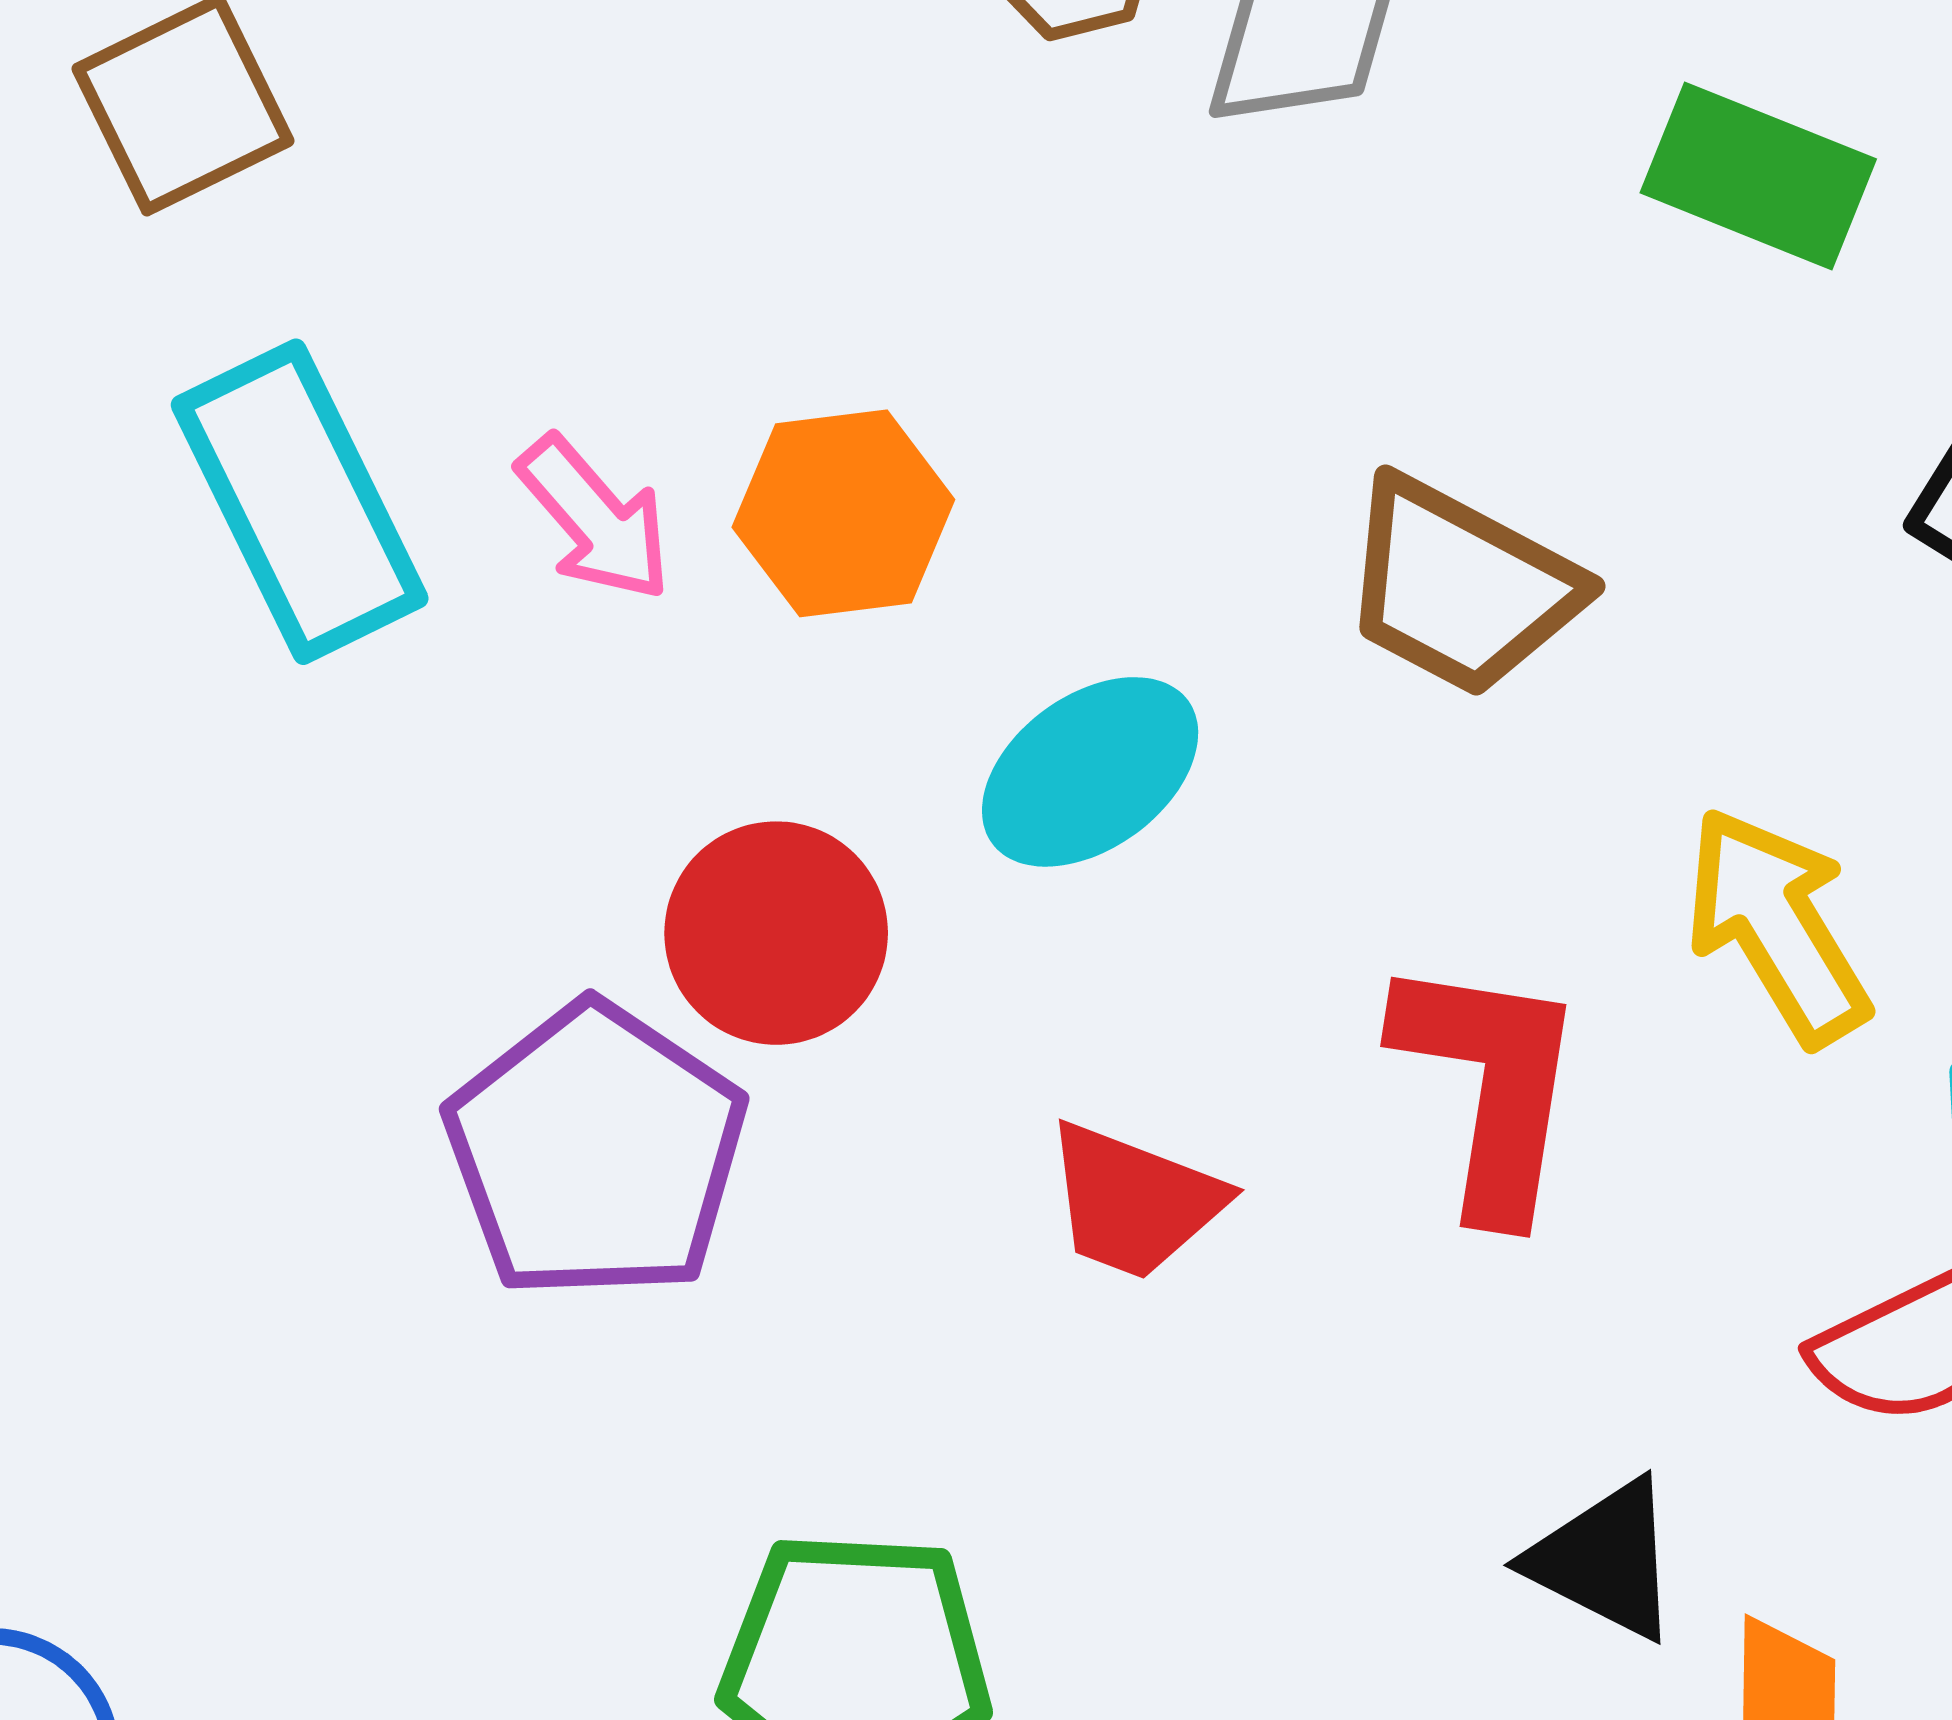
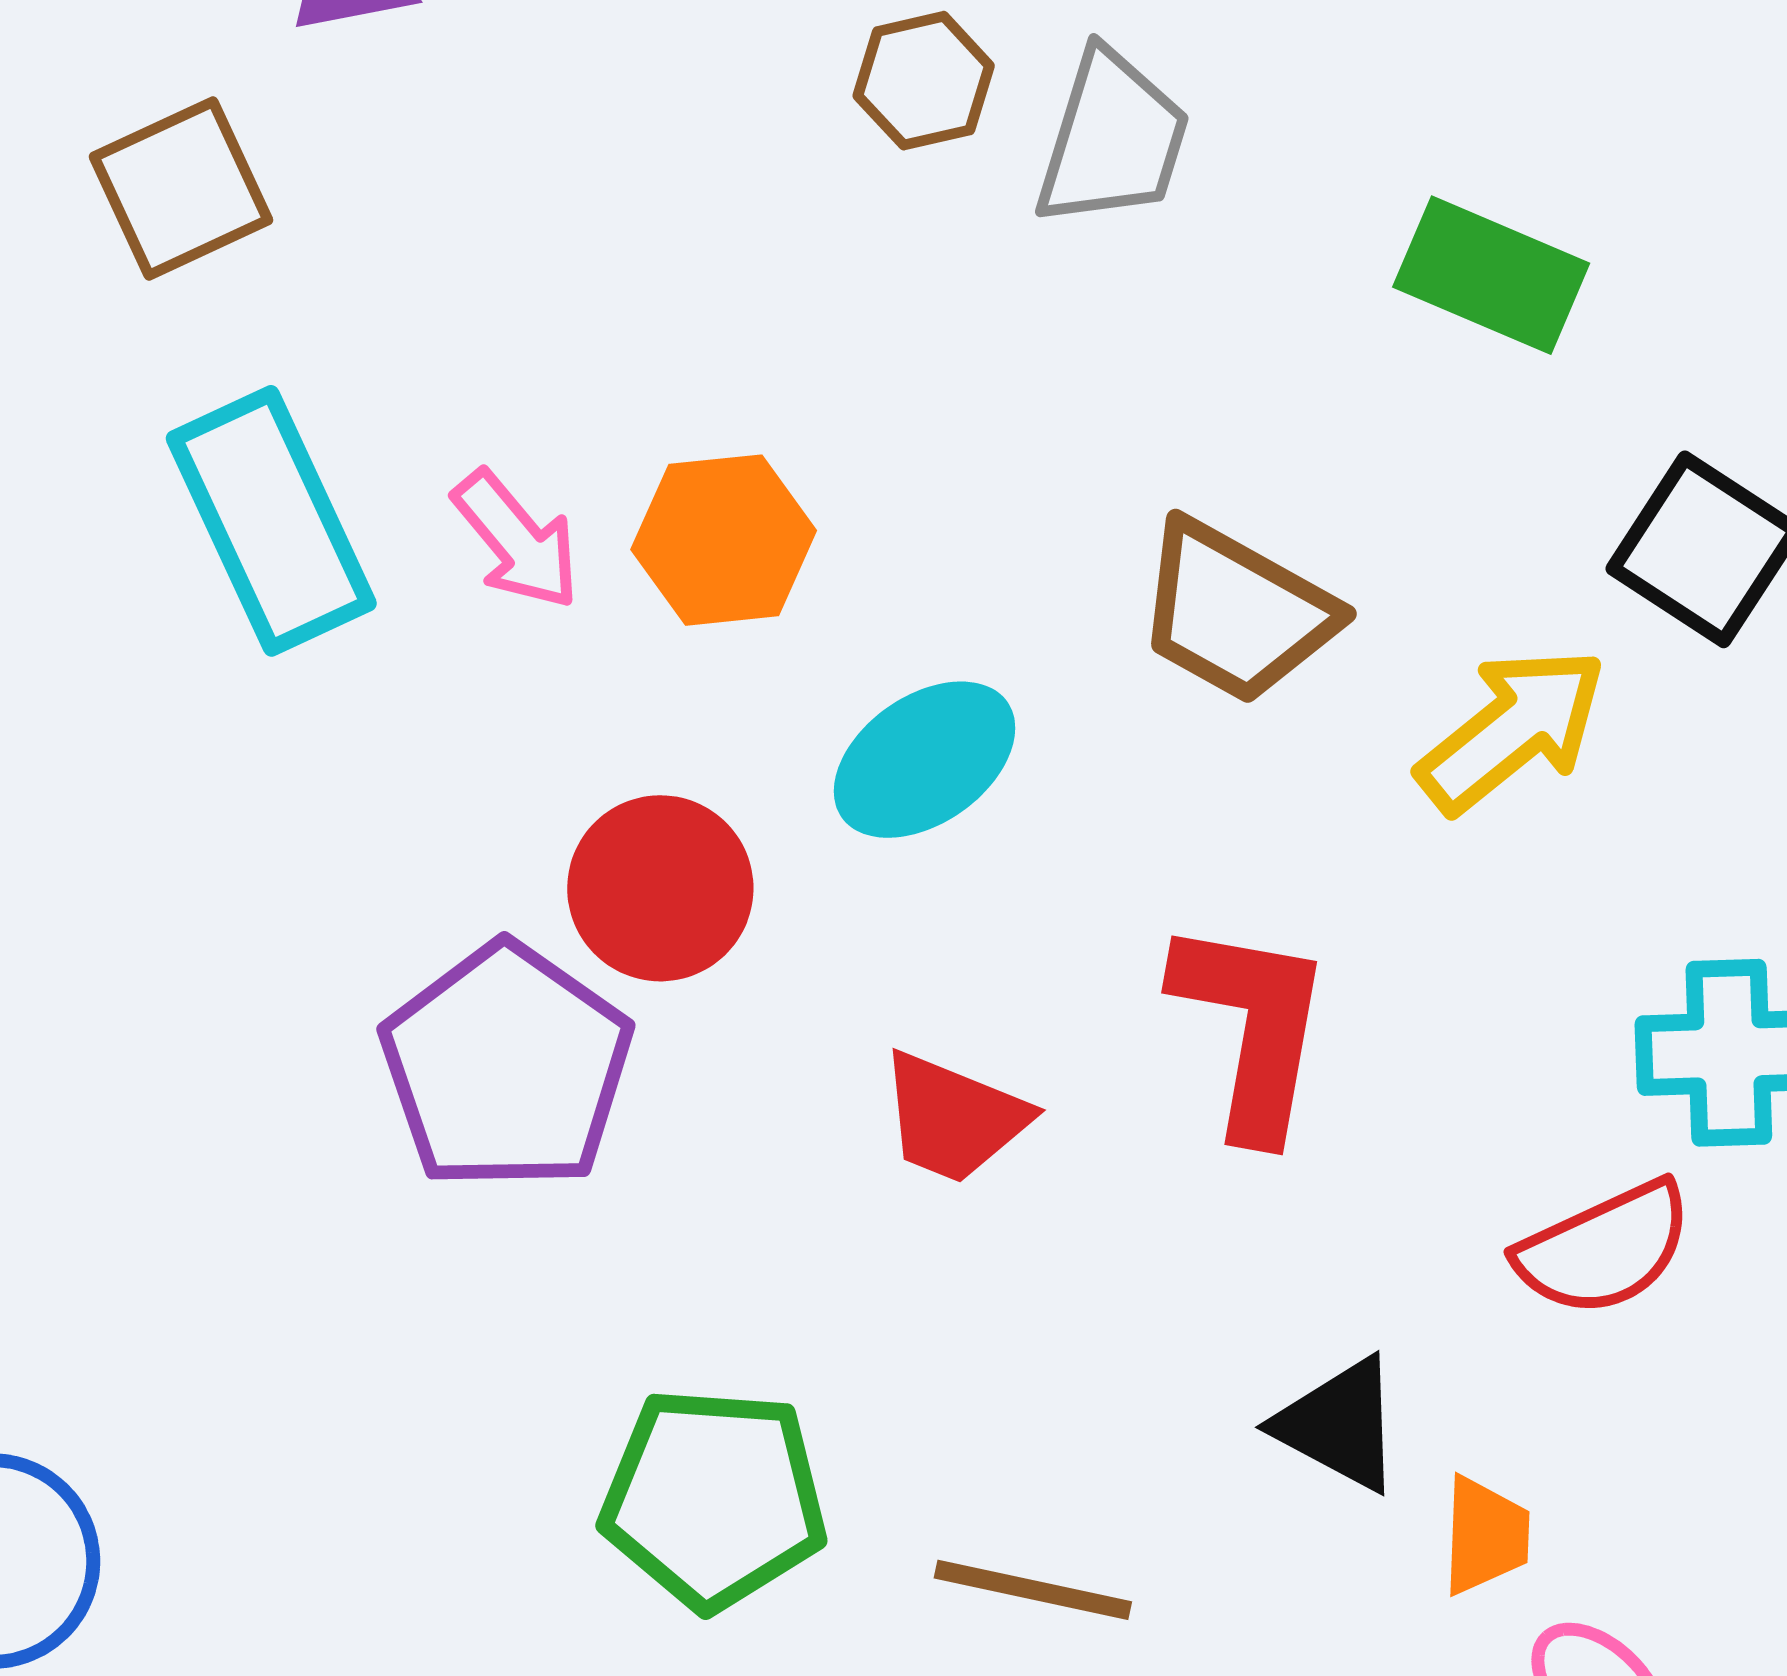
yellow arrow: (1777, 926) -> (1512, 730), moved, turned 81

